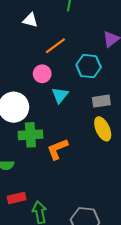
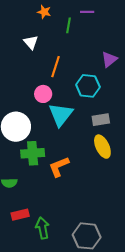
white triangle: (30, 20) -> (31, 42), turned 35
orange line: (55, 46) -> (55, 67), turned -35
cyan triangle: (60, 95) -> (61, 115), size x1.5

